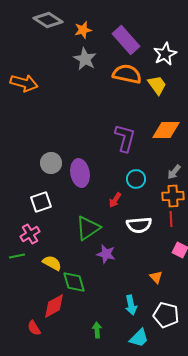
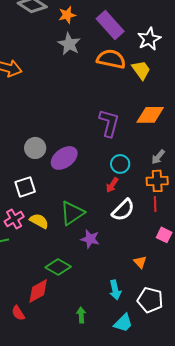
purple ellipse: (80, 173) -> (64, 158), turned 64
red arrow: (115, 200) -> (112, 185), moved
white semicircle: (139, 225) -> (123, 210), turned -40
yellow semicircle: (52, 263) -> (39, 221), moved
green diamond: (74, 282) -> (58, 267), turned -45

